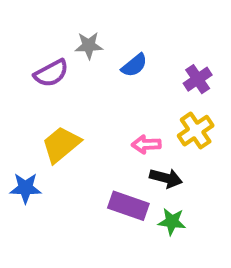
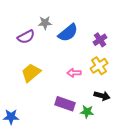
blue semicircle: (134, 65) -> (68, 33), size x1.5
black arrow: (166, 178) -> (102, 96), moved
blue star: (25, 188) -> (11, 117), moved

